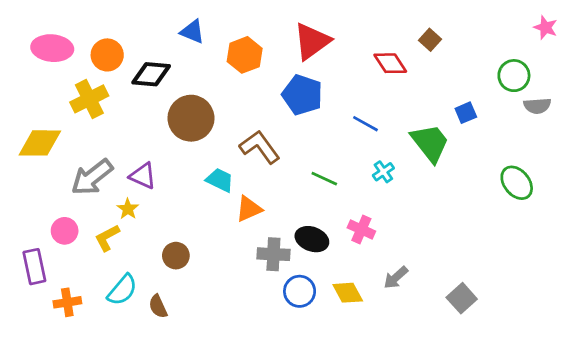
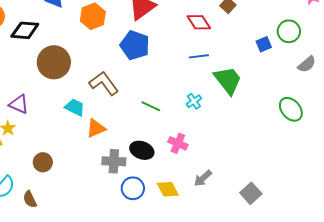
gray semicircle: (537, 106) -> (307, 64), moved, turned -36
blue square: (466, 113) -> (264, 44), moved
blue line: (366, 124) -> (199, 56), moved, turned -36

